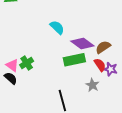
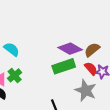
cyan semicircle: (57, 27) -> (12, 49), moved
gray star: (92, 85) -> (86, 90), size x1.5

